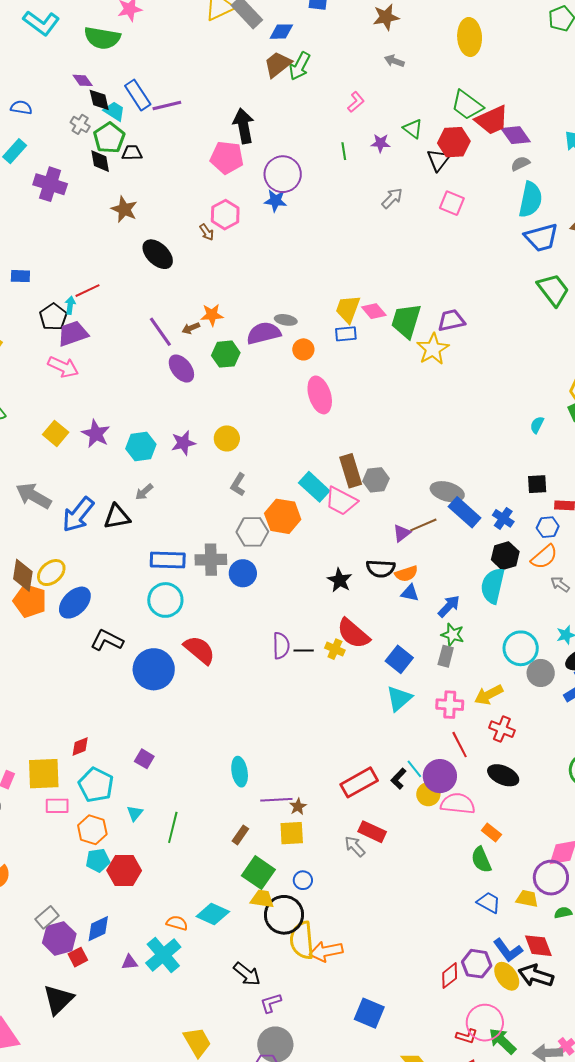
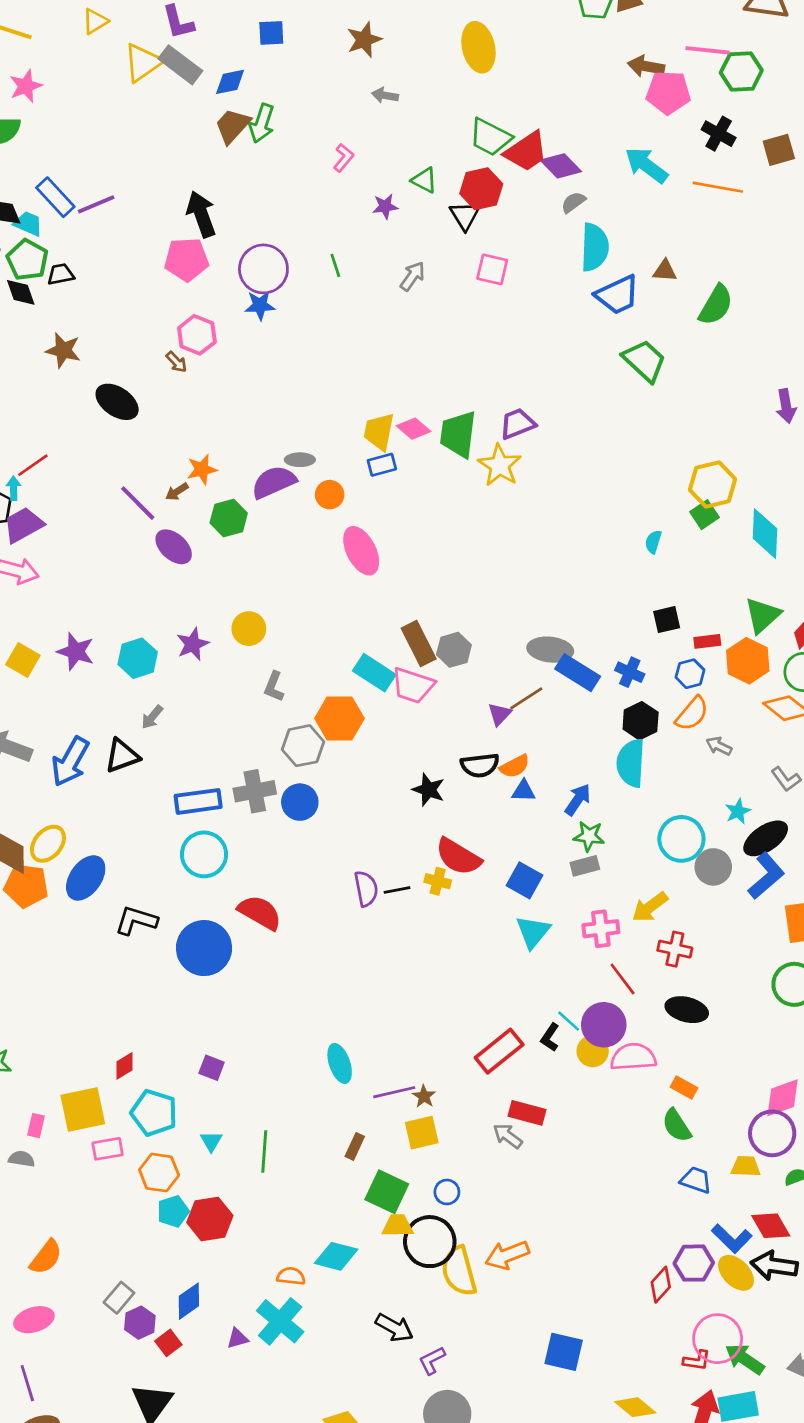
green line: (344, 151) -> (335, 265), moved
gray rectangle: (446, 656) -> (585, 866), turned 70
purple hexagon: (59, 938) -> (140, 1323), size x0.7
orange arrow: (326, 951) -> (507, 1255), moved

